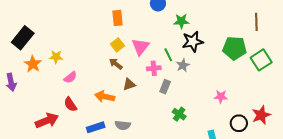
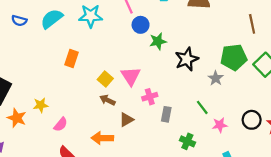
orange rectangle: (117, 18) -> (72, 58), moved, turned 35
green star: (181, 21) -> (158, 41), moved
green line: (168, 55) -> (202, 107), moved
gray star: (183, 65) -> (216, 78), moved
pink star: (221, 97) -> (220, 125), moved
black circle: (239, 123) -> (252, 120), moved

